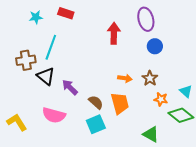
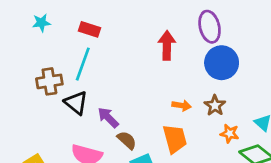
red rectangle: (66, 13) -> (89, 29), moved
cyan star: (36, 17) -> (41, 23), moved
blue circle: (155, 46) -> (222, 63), size x1.6
brown semicircle: (96, 102) -> (127, 140), moved

